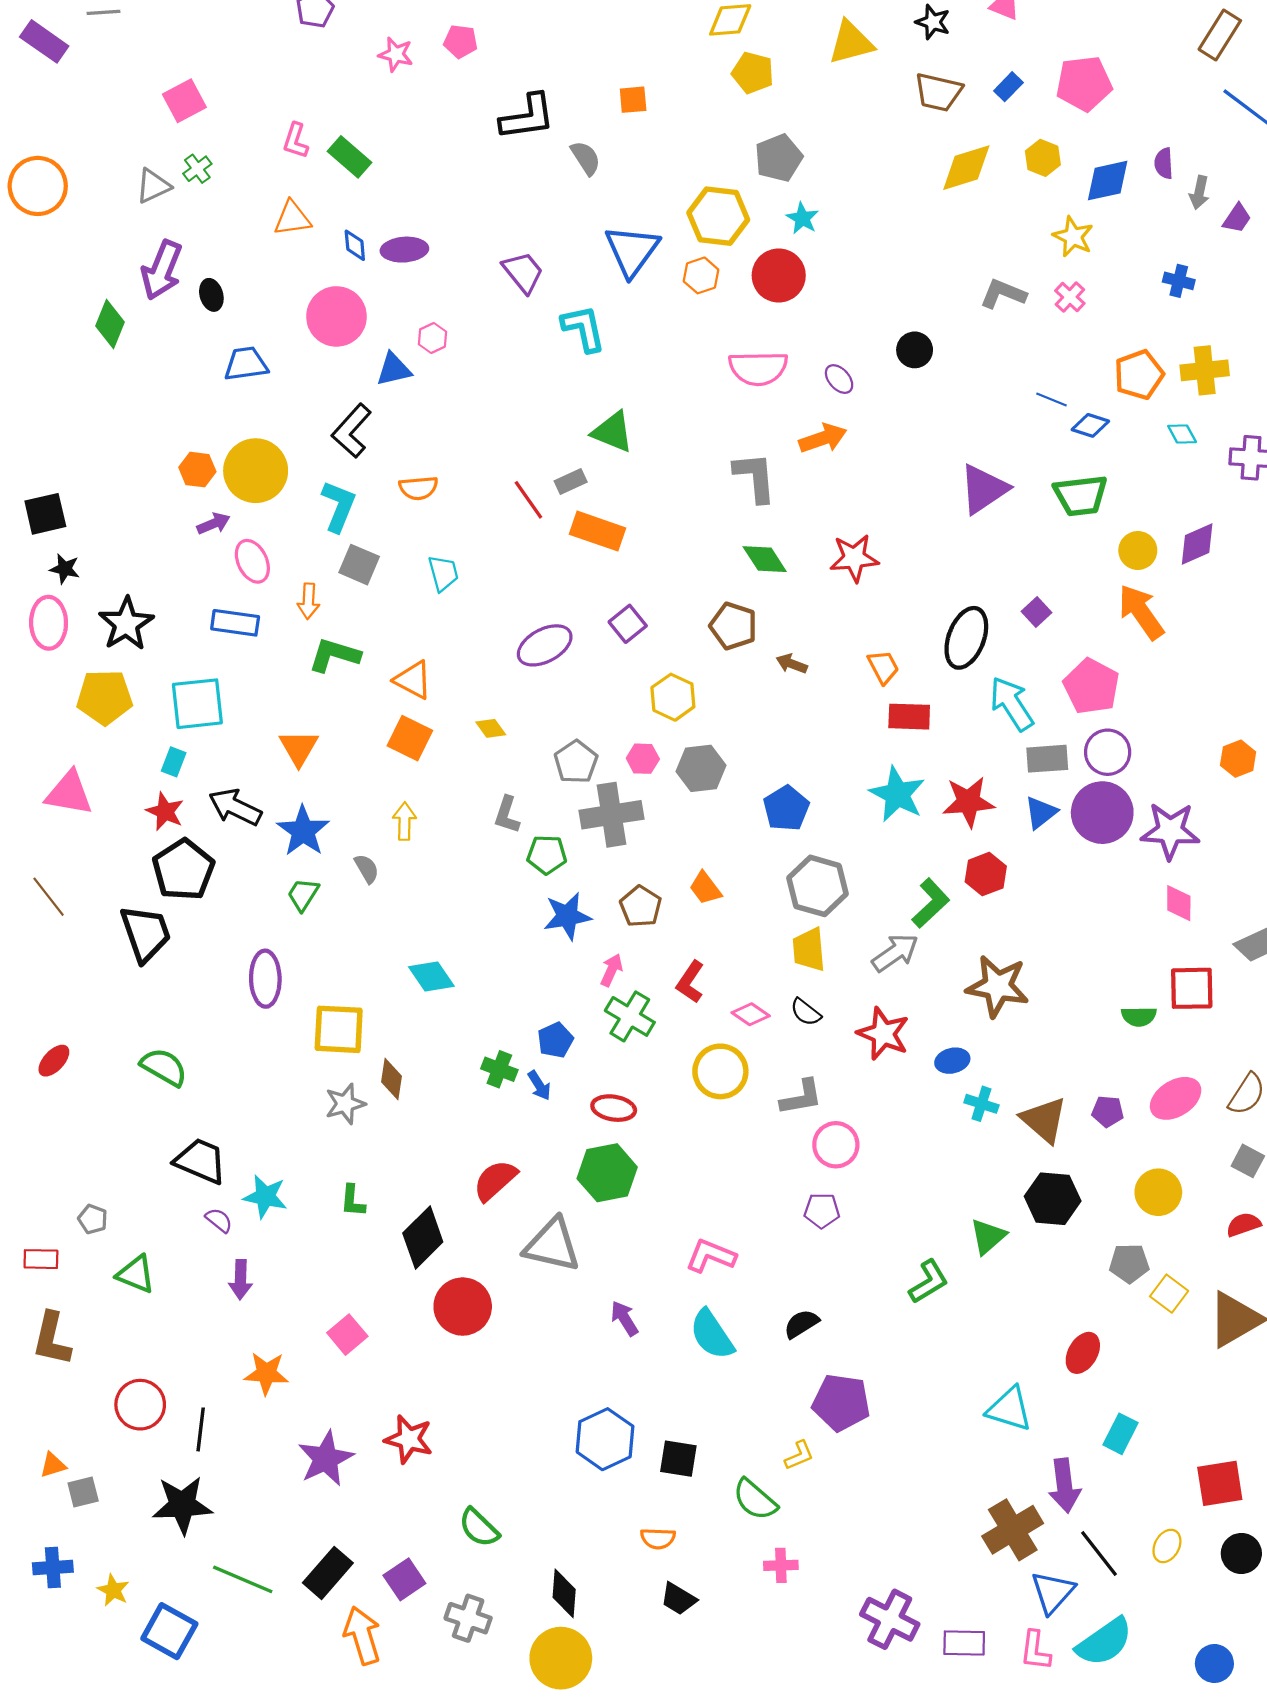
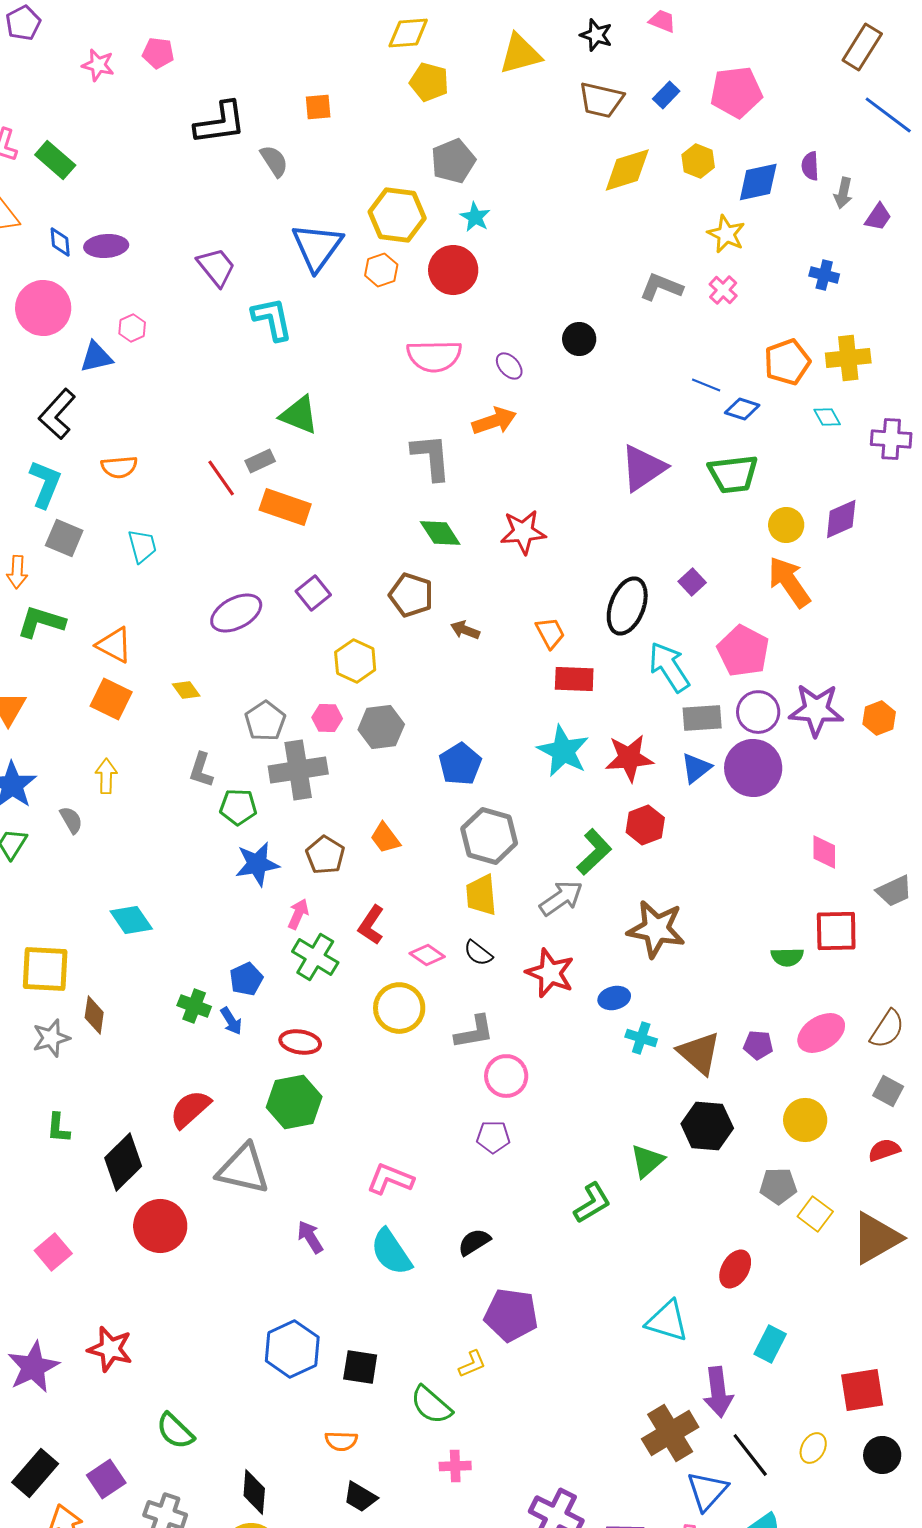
purple star: (1170, 831) -> (816, 710), moved

